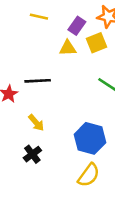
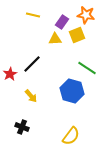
black line: (38, 81) -> (32, 64), turned -42
blue hexagon: (90, 138) -> (72, 91), moved
black cross: (32, 154) -> (22, 127), moved, turned -32

